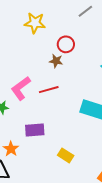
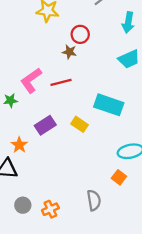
purple rectangle: (35, 130) -> (45, 125), turned -30
yellow rectangle: (66, 155) -> (80, 124), moved

